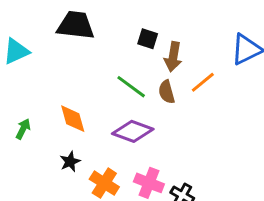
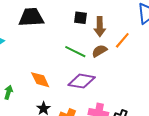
brown semicircle: (167, 92) -> (99, 51), turned 84

